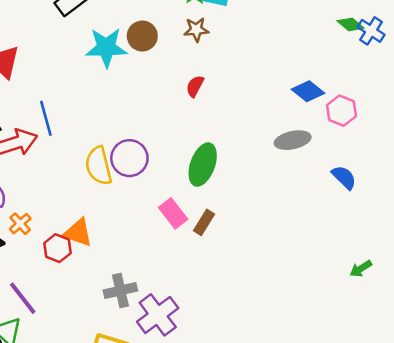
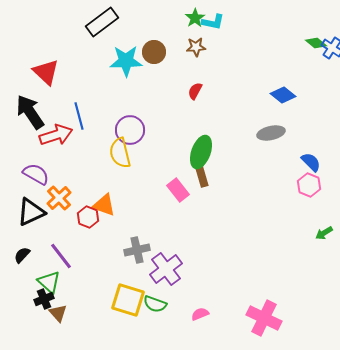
pink hexagon: (341, 111) -> (309, 185), moved
purple circle: (129, 158) -> (130, 130), moved
brown rectangle: (204, 222) -> (202, 177), moved, turned -48
orange cross: (20, 224) -> (59, 198), size x1.4

